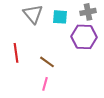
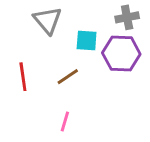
cyan square: (60, 17) -> (87, 41), moved
brown line: (47, 62) -> (68, 77), moved, turned -70

